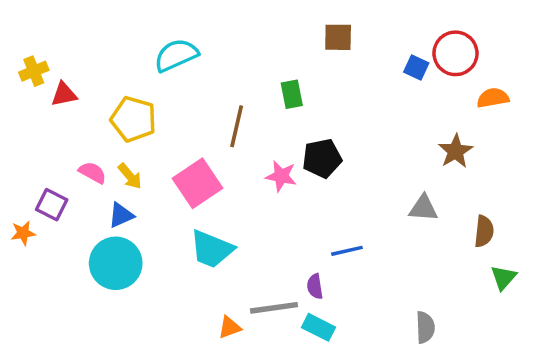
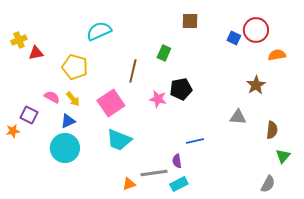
green rectangle: (292, 94) -> (164, 53), turned 35
cyan rectangle: (318, 327) -> (179, 184), turned -54
gray semicircle: (425, 327) -> (268, 184), moved, turned 30

